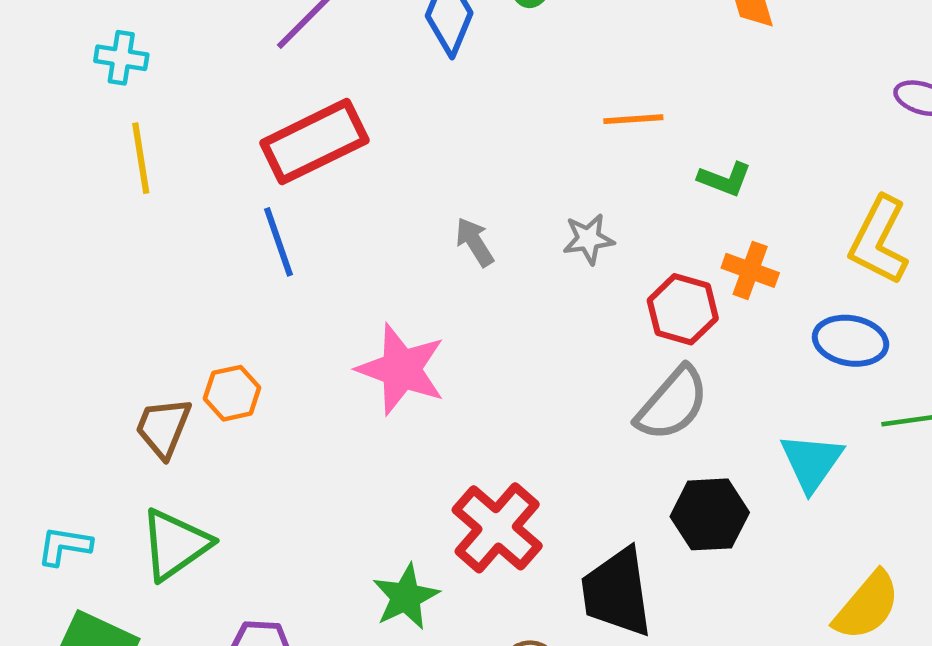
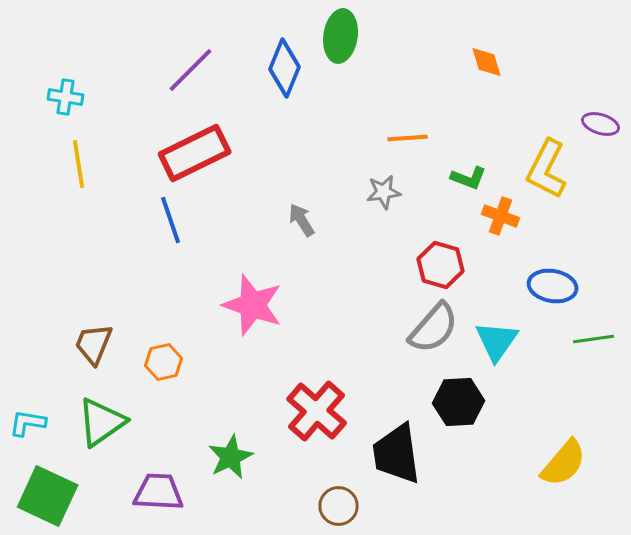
gray star: (588, 239) -> (384, 192), moved
yellow L-shape: (879, 240) -> (547, 169), moved
orange cross: (750, 270) -> (501, 216), moved
orange hexagon: (232, 393) -> (164, 362), moved
cyan triangle: (812, 462) -> (497, 341), moved
green star: (406, 597) -> (231, 457), moved

